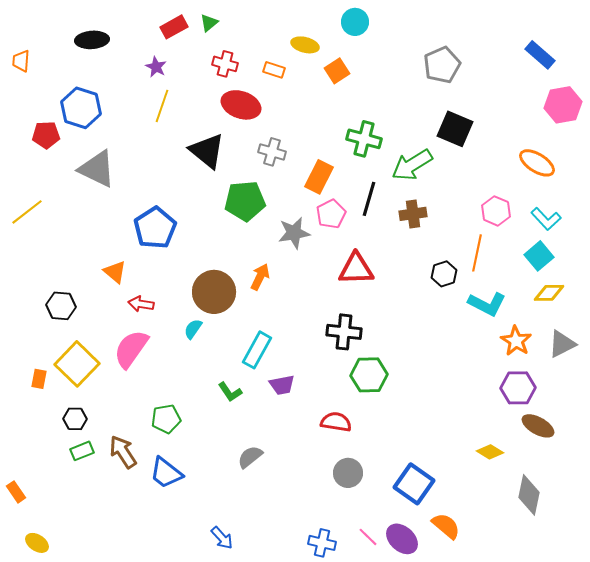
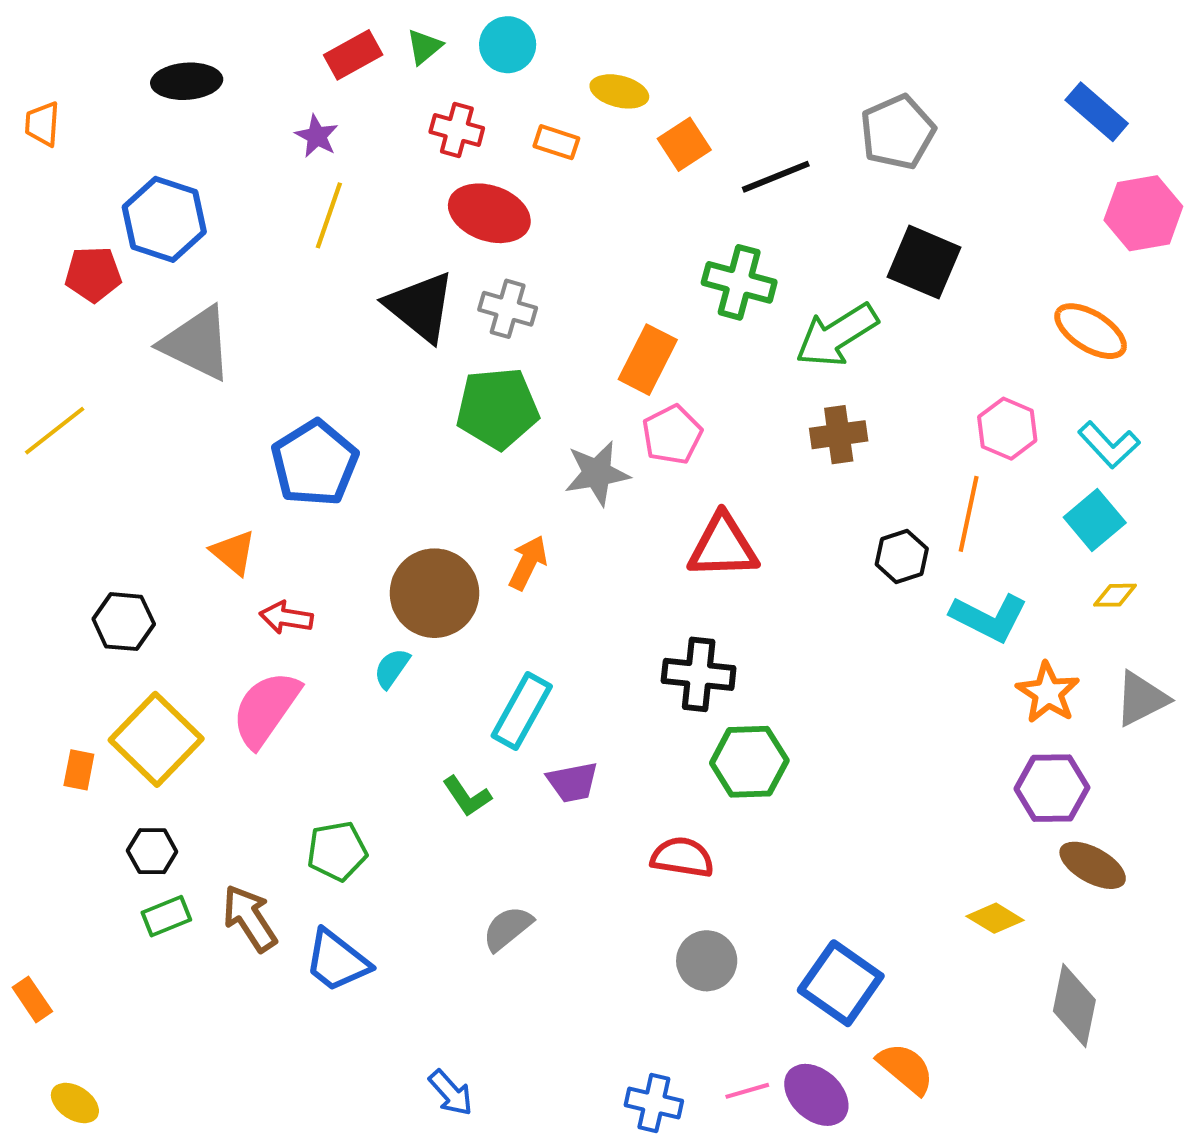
cyan circle: (355, 22) -> (508, 45), moved
gray cross: (272, 152) -> (508, 309), moved
black line: (369, 199) -> (776, 177), moved, turned 52
yellow diamond: (549, 293) -> (1115, 595), size x0.7
pink line: (368, 537) -> (747, 1091), turned -60

